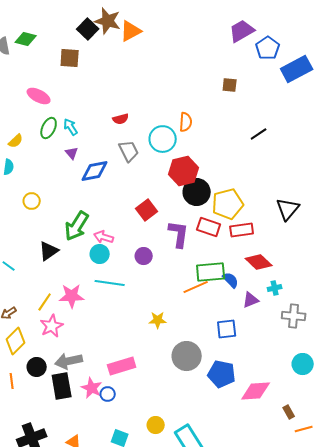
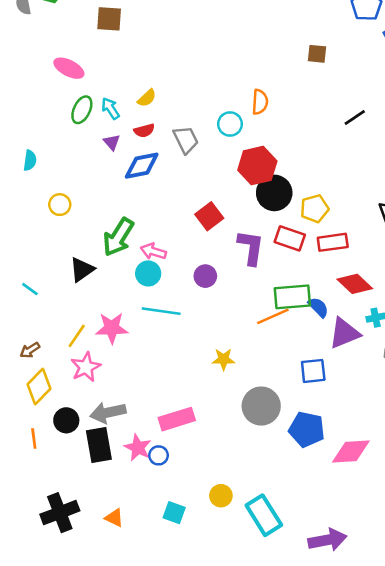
red semicircle: (121, 119) -> (144, 131), moved
cyan circle: (163, 139) -> (230, 124), size x0.7
yellow semicircle: (16, 141) -> (147, 98), moved
yellow pentagon: (228, 204) -> (314, 208), size x0.7
purple triangle: (251, 300) -> (344, 333), size x1.5

